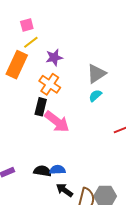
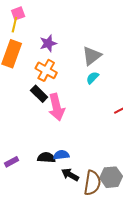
yellow line: (31, 42) -> (14, 25), moved, turned -35
black rectangle: (41, 107) -> (39, 94), turned -54
pink arrow: (57, 122) -> (57, 107), turned 44

